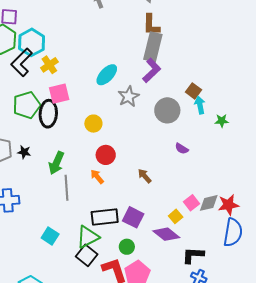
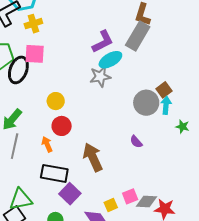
purple L-shape: (152, 70) -> (103, 42), moved
cyan ellipse: (107, 75) -> (110, 60), moved
gray circle: (167, 110) -> (146, 103), moved
yellow circle: (93, 124) -> (56, 101), moved
brown arrow: (145, 176) -> (93, 157), size x1.8
black rectangle: (105, 217) -> (54, 173), moved

